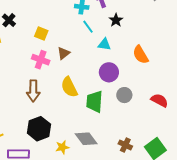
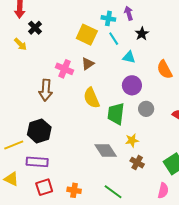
yellow square: (41, 34) -> (87, 35), moved, size x1.5
brown arrow: (33, 91) -> (46, 90), moved
black hexagon: (39, 129) -> (39, 131), moved
brown cross: (125, 145) -> (137, 163), moved
yellow star: (62, 147) -> (132, 140), moved

